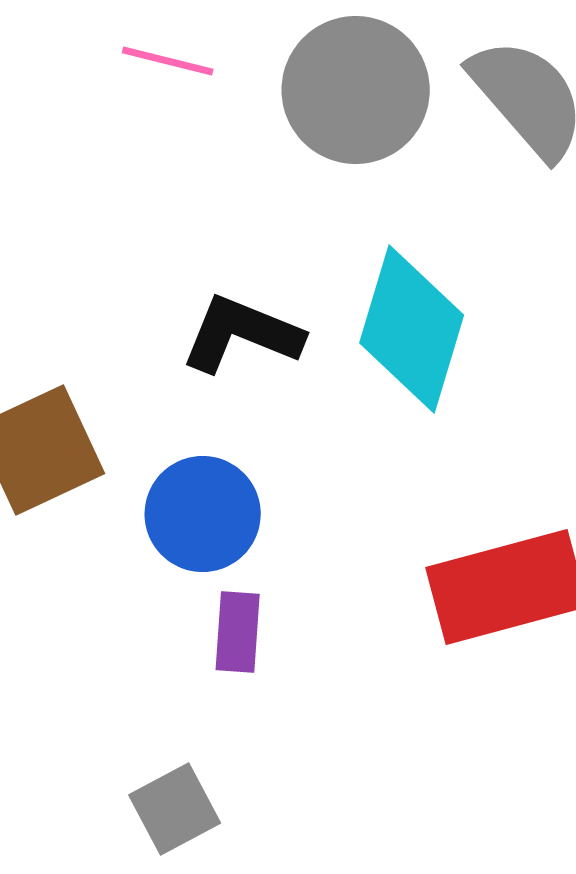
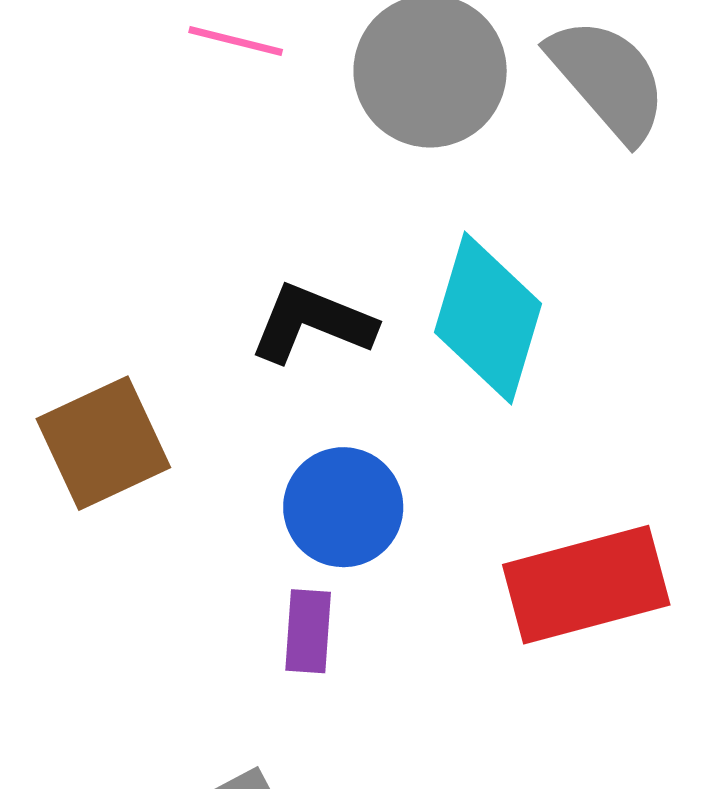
blue circle: (203, 514) -> (343, 507), moved

